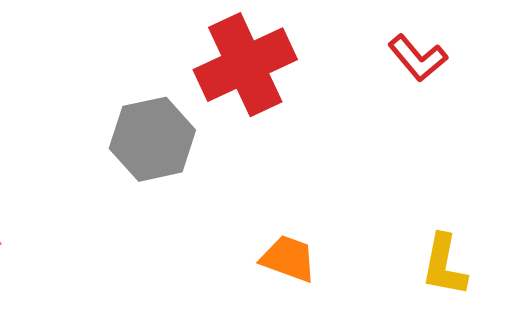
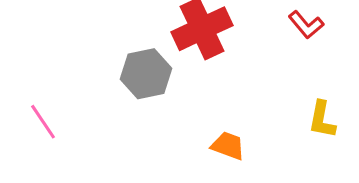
yellow L-shape: (444, 265) -> (322, 120), moved

